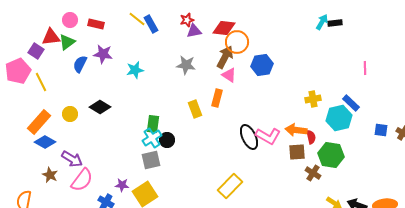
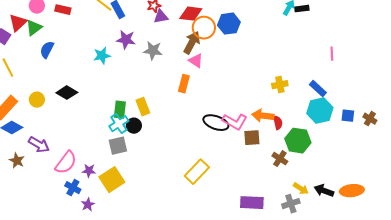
red triangle: (51, 37) -> (18, 23), turned -36
purple star: (103, 54) -> (126, 40), moved
blue hexagon: (262, 65) -> (229, 24), moved
yellow rectangle: (195, 109) -> (143, 107), moved
cyan hexagon: (339, 118) -> (320, 111), moved
black ellipse: (249, 137) -> (216, 123), turned -45
brown square: (297, 152) -> (252, 138), moved
pink semicircle: (82, 180) -> (66, 163), moved

